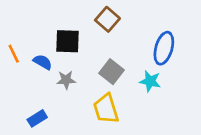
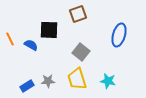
brown square: (107, 19) -> (78, 14), turned 30
gray star: (66, 80) -> (48, 81), moved
cyan star: (150, 81) -> (108, 81), moved

